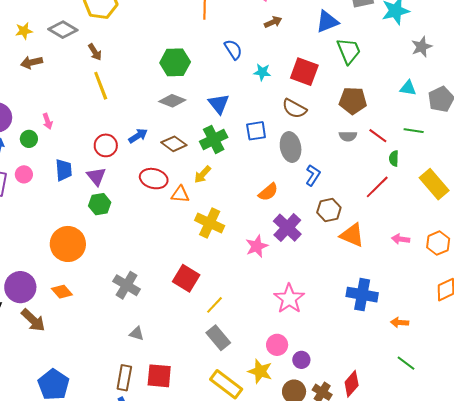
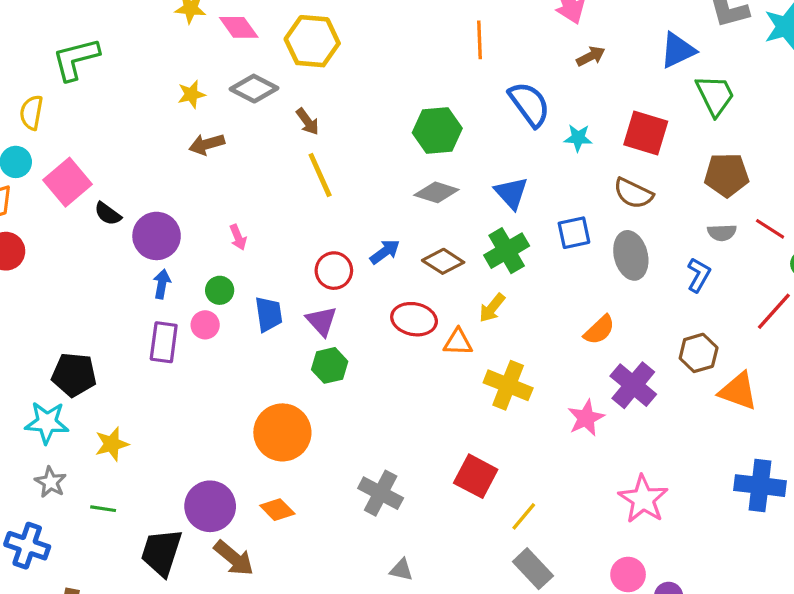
blue semicircle: (233, 49) -> (529, 104), size x1.4
green circle: (29, 139) -> (220, 290), moved
blue L-shape: (313, 175) -> (699, 275), moved

